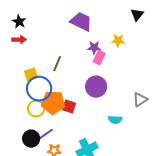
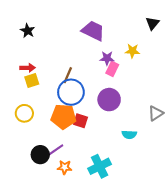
red arrow: (19, 40) -> (28, 68), moved
yellow square: (31, 75) -> (32, 80), moved
blue circle: (39, 89) -> (71, 92), moved
yellow circle: (36, 109) -> (24, 113), moved

